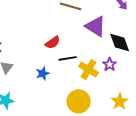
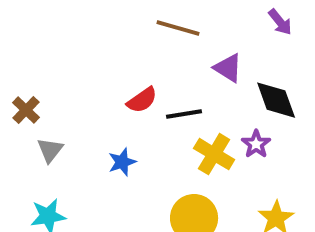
purple triangle: (96, 26) -> (228, 68), size x0.7
black line: (68, 58) -> (184, 114), moved

